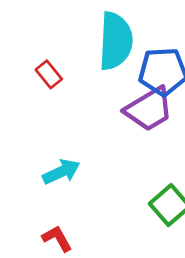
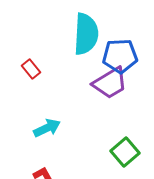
red rectangle: (49, 74) -> (31, 69), moved

